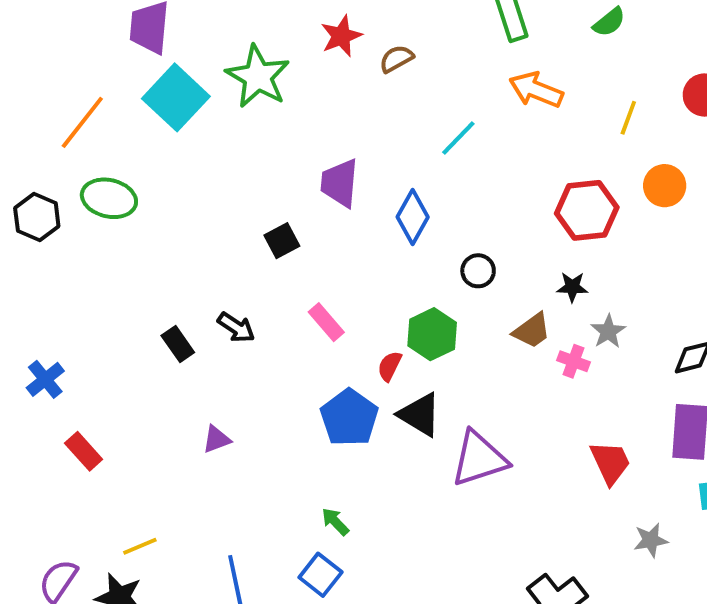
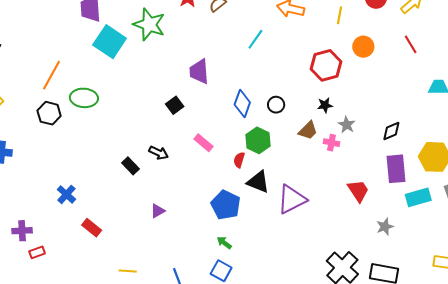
orange line: (82, 122) -> (52, 75), moved
blue diamond: (413, 217) -> (242, 103), moved
blue pentagon: (349, 418) -> (226, 205), moved
yellow line: (140, 546) -> (128, 271), turned 36

